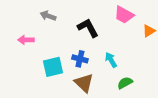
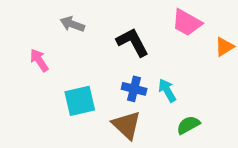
pink arrow: (26, 40) -> (39, 60), turned 56
blue cross: (80, 59) -> (134, 89), moved

